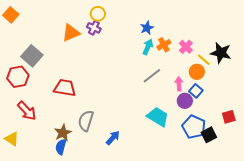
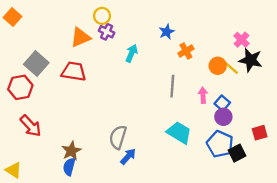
yellow circle: (98, 14) -> (102, 16), moved
cyan arrow: (148, 47) -> (132, 53), moved
pink cross: (186, 47) -> (241, 40), moved
orange circle: (197, 72) -> (218, 66), moved
gray line: (152, 76) -> (172, 86), turned -48
red trapezoid: (65, 88) -> (74, 71), moved
purple circle: (185, 101) -> (223, 117), moved
gray semicircle: (86, 121) -> (118, 137), moved
yellow triangle: (12, 139) -> (14, 170), moved

